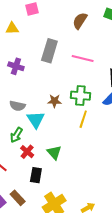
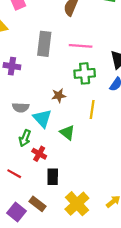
green cross: (80, 96) -> (85, 73), moved
green triangle: (54, 152) -> (67, 133), moved

